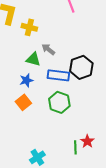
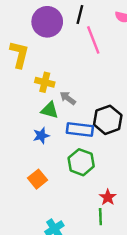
yellow cross: (29, 27) -> (45, 82), moved
orange square: (23, 102) -> (38, 179), moved
red star: (87, 141) -> (108, 197), moved

